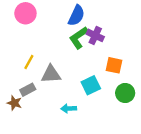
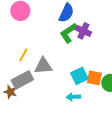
orange square: (114, 65) -> (94, 78), moved
gray rectangle: (28, 90) -> (22, 80), size x1.5
cyan arrow: (69, 109) -> (73, 97), moved

